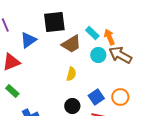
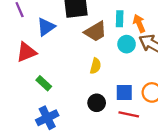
cyan rectangle: (92, 33) -> (120, 19), turned 48
green rectangle: (12, 91) -> (44, 83), moved
blue square: (96, 97) -> (124, 92), turned 35

